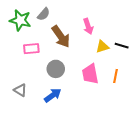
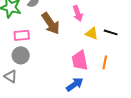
yellow triangle: (102, 47) -> (92, 33), turned 40
gray circle: (56, 69) -> (21, 55), moved
blue arrow: (53, 95) -> (75, 84), moved

